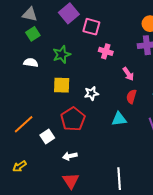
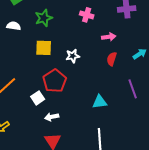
pink arrow: (128, 74) -> (109, 37), turned -64
cyan triangle: (119, 119) -> (100, 102), moved
white square: (47, 137) -> (38, 98), moved

